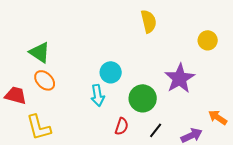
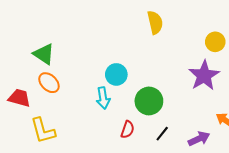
purple star: (180, 78) -> (204, 75), moved

